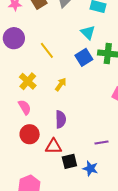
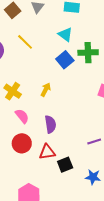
yellow line: (47, 50) -> (25, 42), moved
pink semicircle: (25, 107) -> (22, 116), moved
blue star: (90, 168) -> (93, 177), moved

